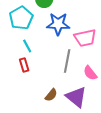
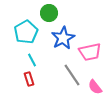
blue star: (58, 24) -> (63, 38), turned -30
gray line: (67, 61) -> (72, 75), turned -45

